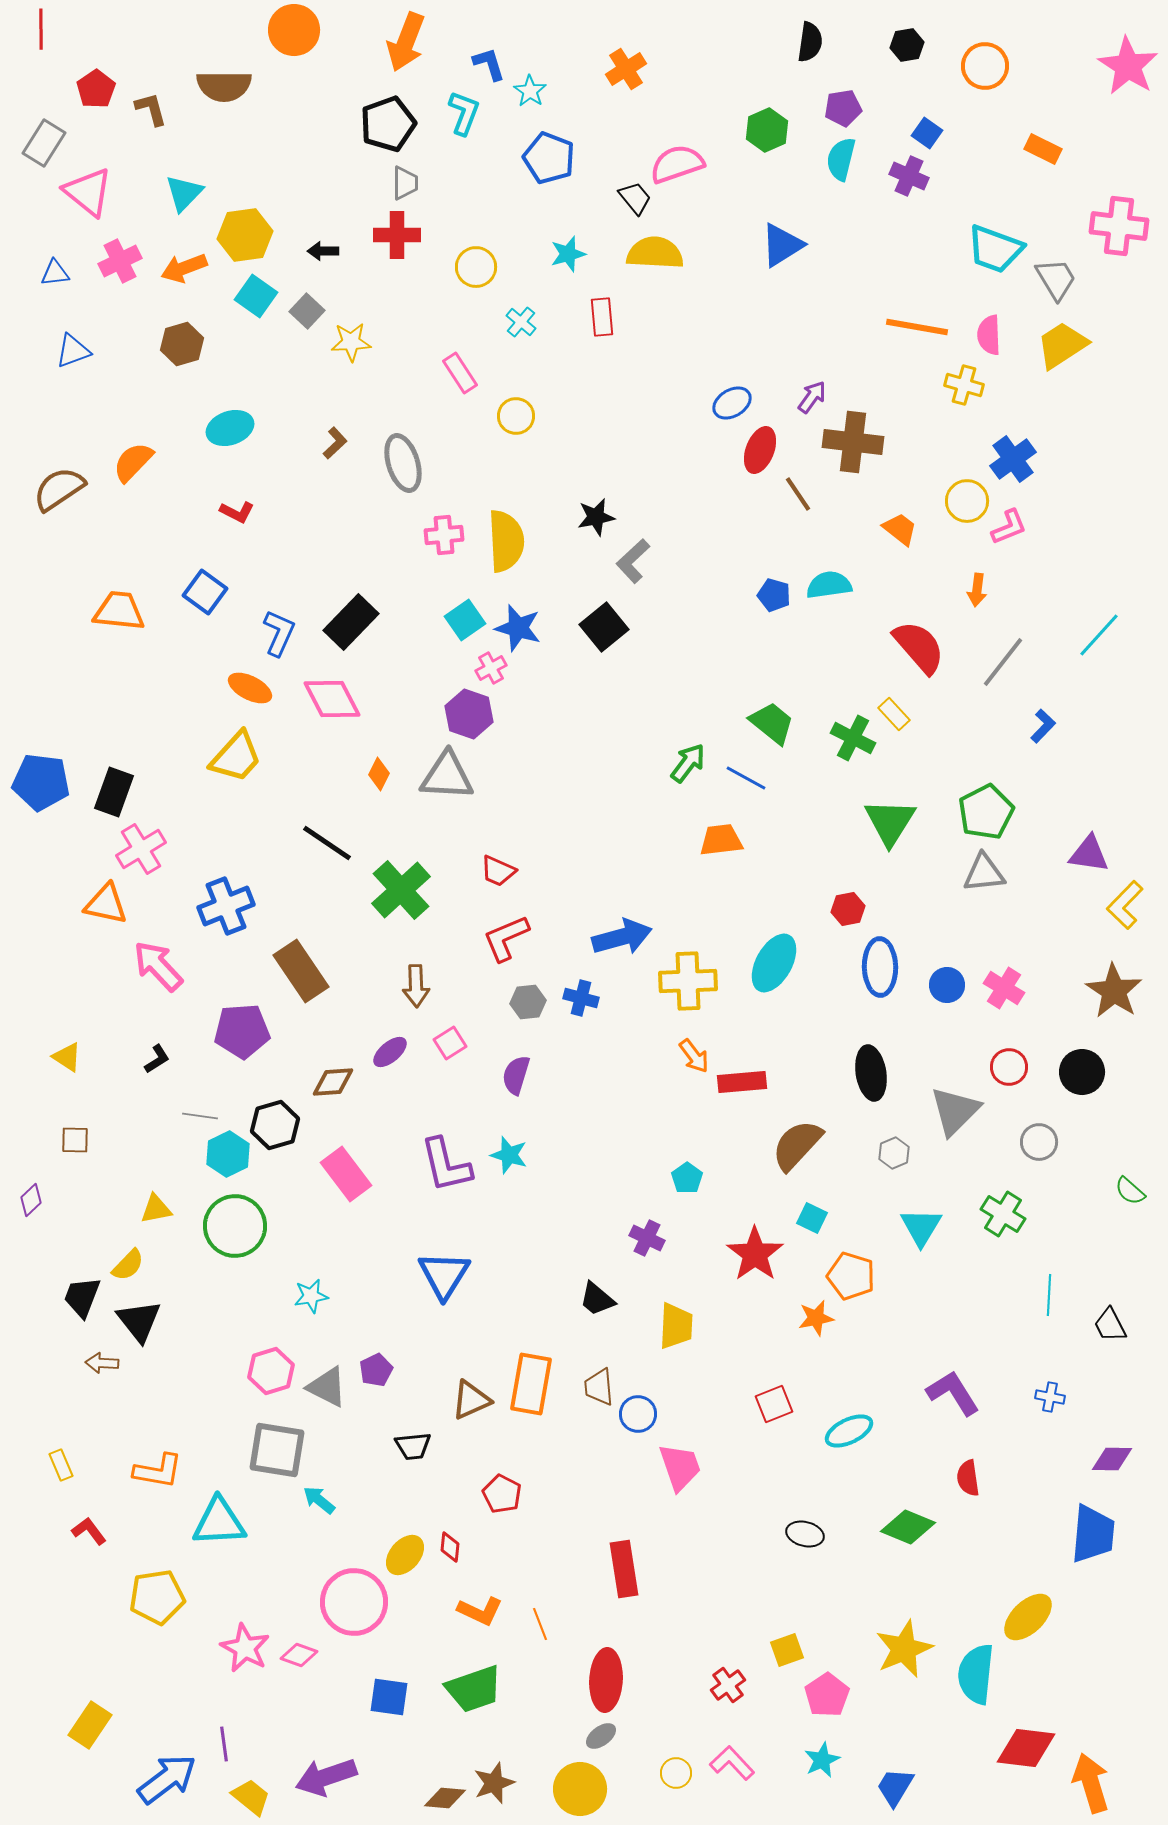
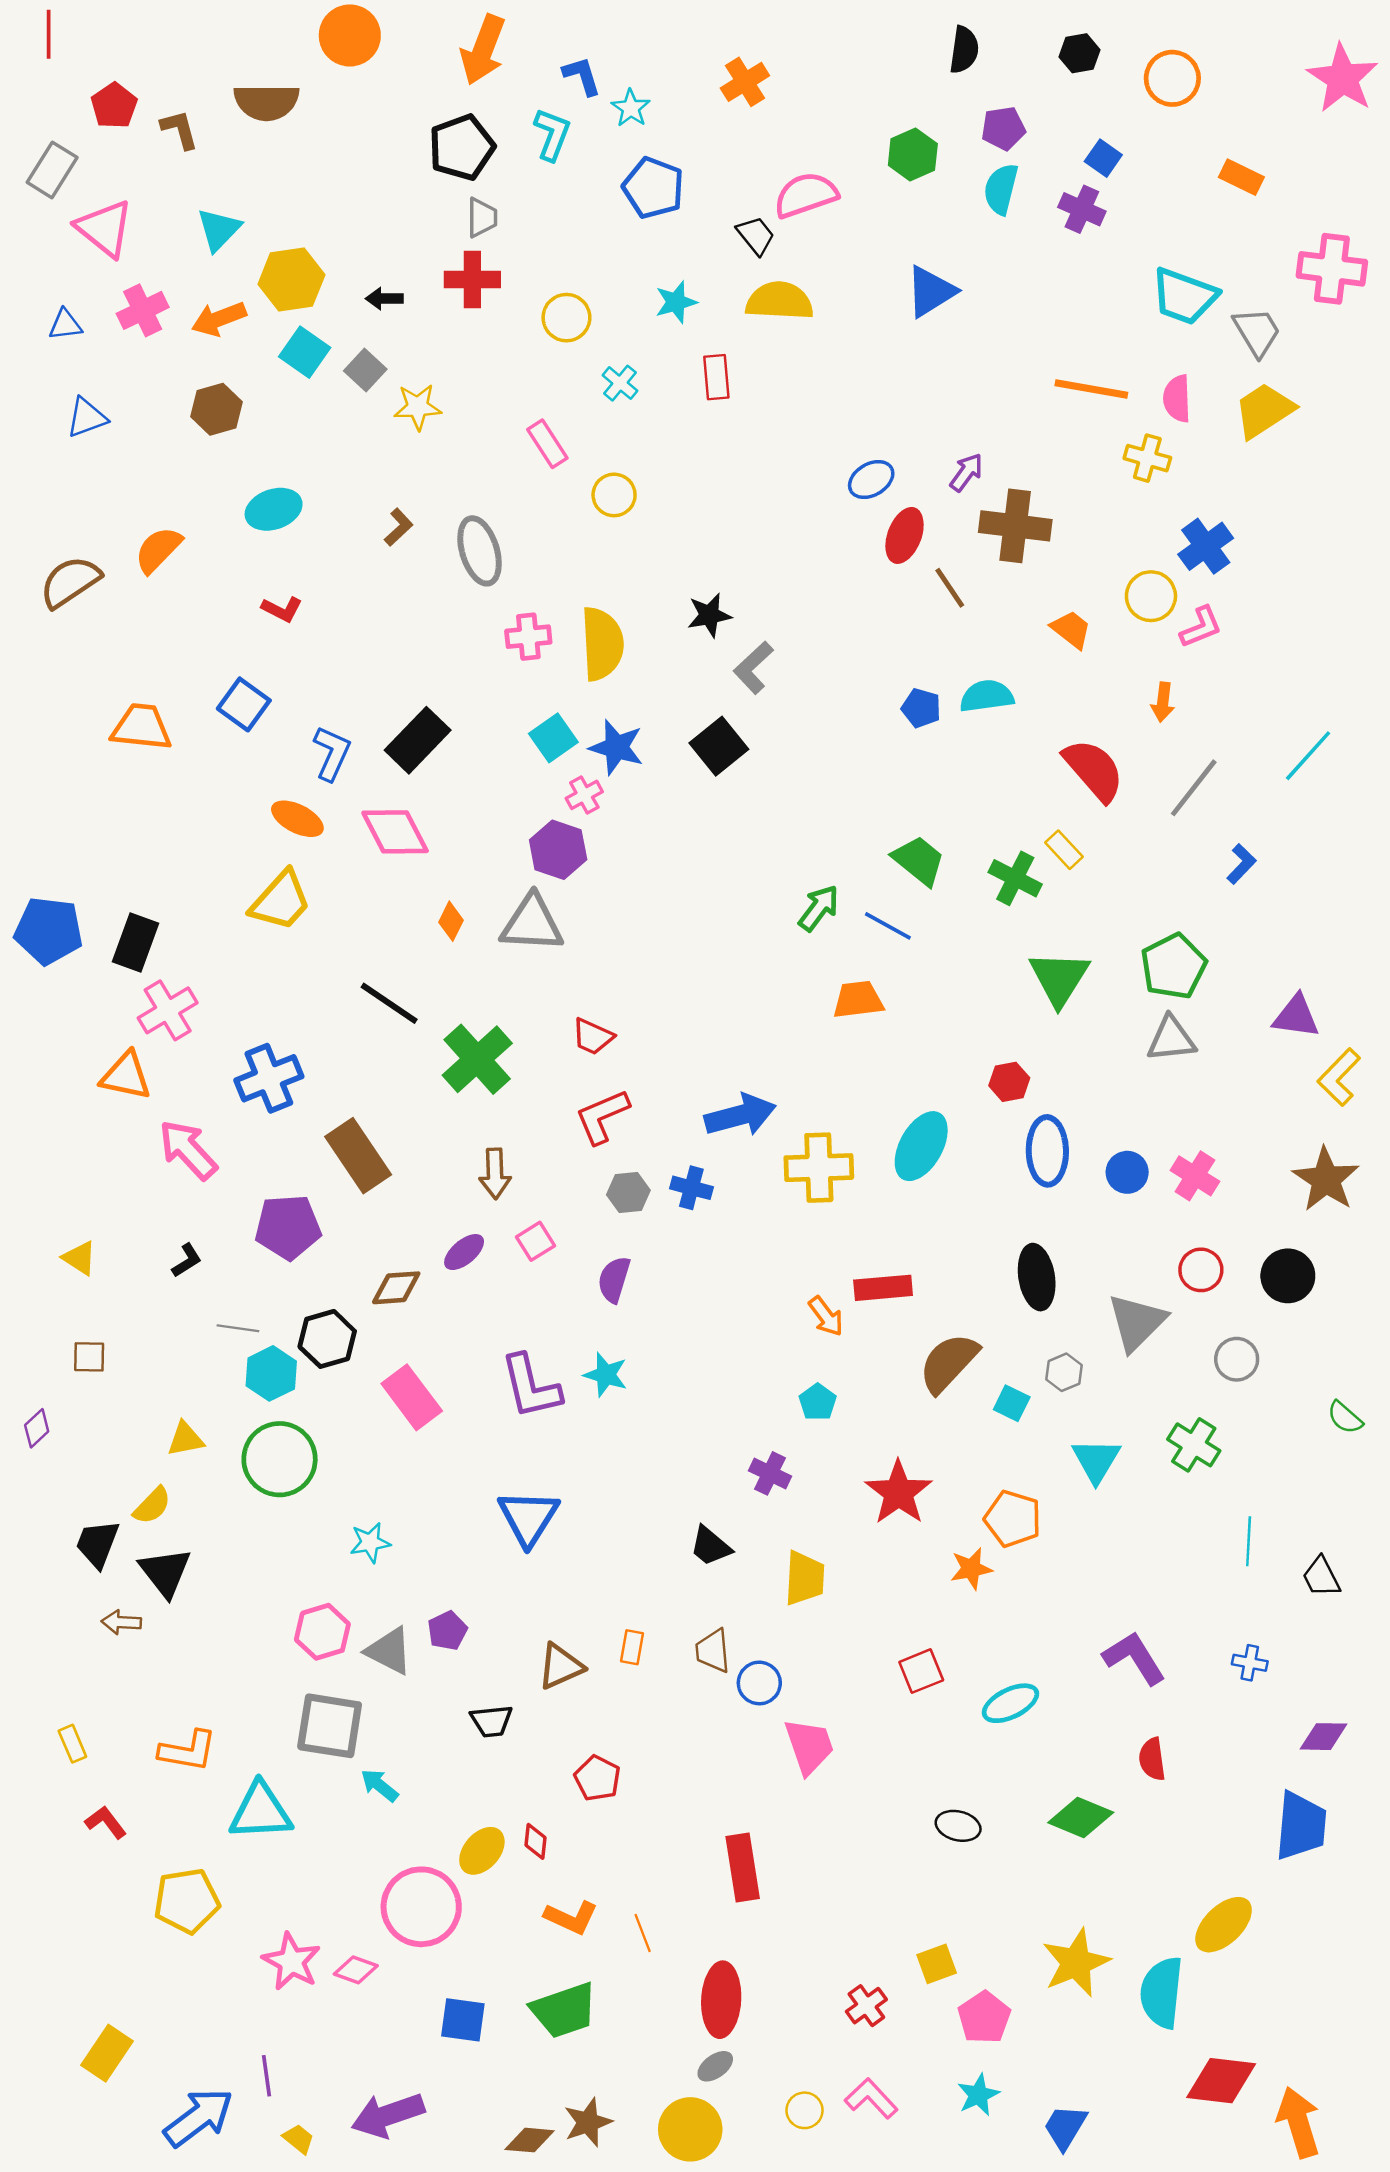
orange arrow: (694, 1056) -> (826, 1316), moved
cyan square: (812, 1218) -> (1012, 1403), moved
orange rectangle: (531, 1384) -> (632, 1647), size x0.5
yellow trapezoid: (251, 1797) -> (299, 2139), size x0.7

